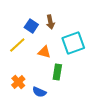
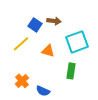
brown arrow: (50, 22) -> (54, 21), turned -72
green rectangle: (57, 72) -> (71, 71), moved

